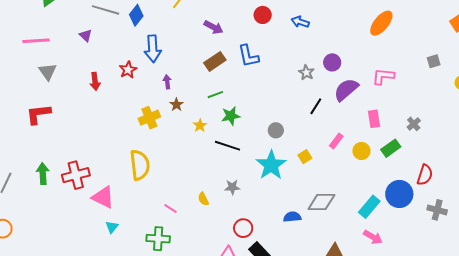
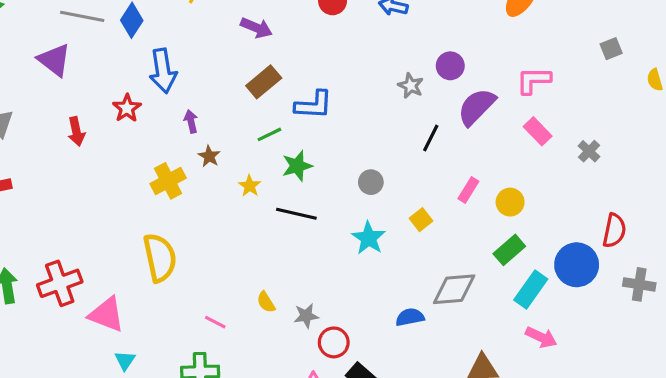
purple triangle: (86, 35) -> (54, 60), size x1.6
blue L-shape: (248, 56) -> (314, 105), moved, turned -70
pink rectangle: (374, 119) -> (538, 131), moved, turned -30
green rectangle: (391, 148) -> (509, 250), moved
cyan star: (271, 165) -> (369, 238), size x0.7
gray star: (232, 187) -> (306, 316), moved

